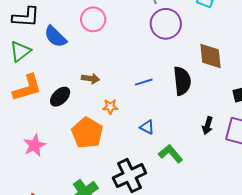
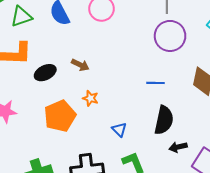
black semicircle: (182, 81) -> (164, 120), moved
blue line: (144, 82) -> (155, 83), moved
black arrow: (208, 125) -> (178, 147), turned 42

